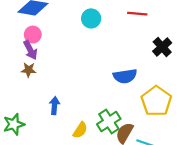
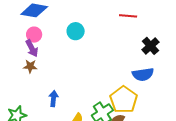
cyan circle: (91, 18) -> (76, 31), moved
blue semicircle: (125, 76) -> (143, 74), moved
yellow pentagon: (156, 101) -> (124, 100), moved

